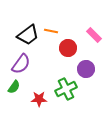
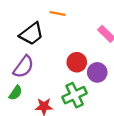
orange line: (51, 31) -> (58, 13), moved
red circle: (68, 48) -> (77, 62), moved

